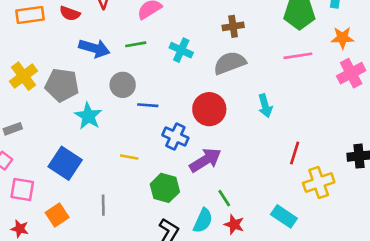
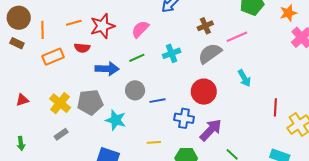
cyan cross: (181, 50) -> (172, 53), turned -30
pink line: (298, 56) -> (237, 37), moved
gray rectangle: (13, 129) -> (61, 134), moved

